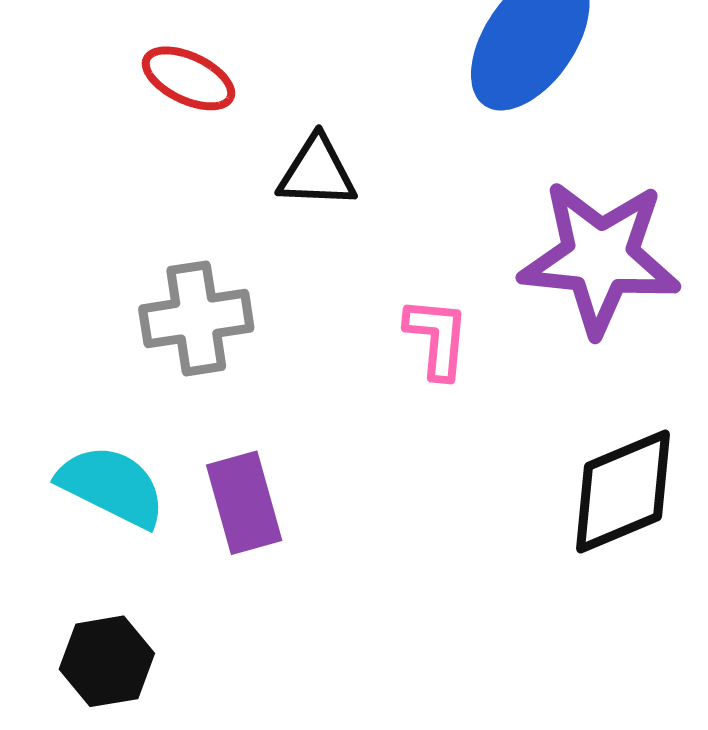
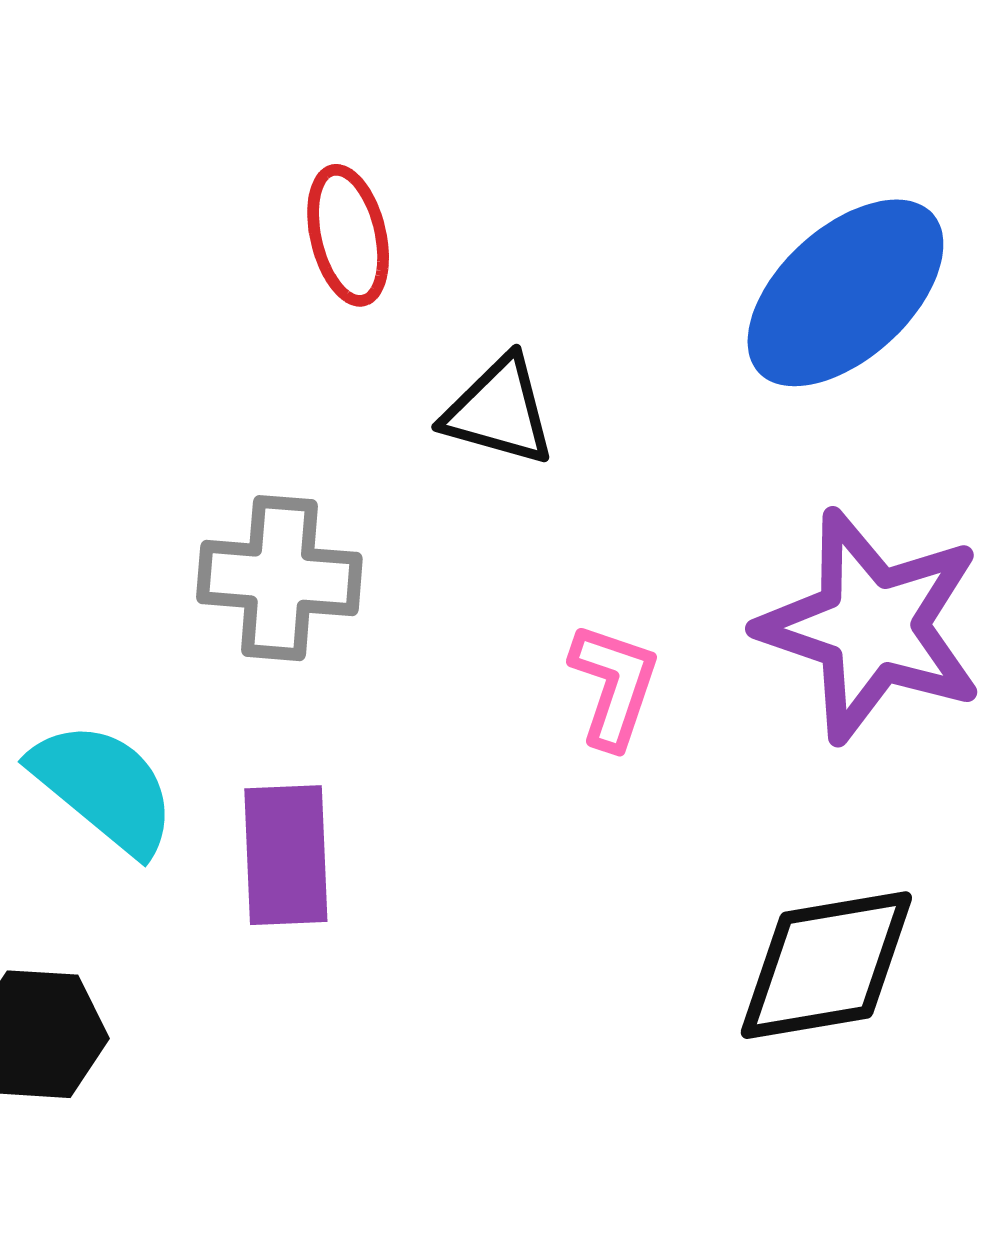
red ellipse: (188, 78) -> (348, 235), turned 38

